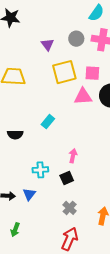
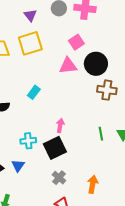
yellow square: (64, 72) -> (30, 43), moved
pink square: (92, 73) -> (76, 42), turned -35
black square: (67, 178) -> (55, 148), size x1.6

